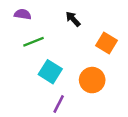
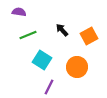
black arrow: (73, 19) -> (62, 30), moved
orange square: (107, 43) -> (89, 36), turned 30

